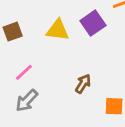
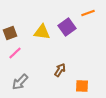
pink line: (24, 72) -> (15, 53), moved

